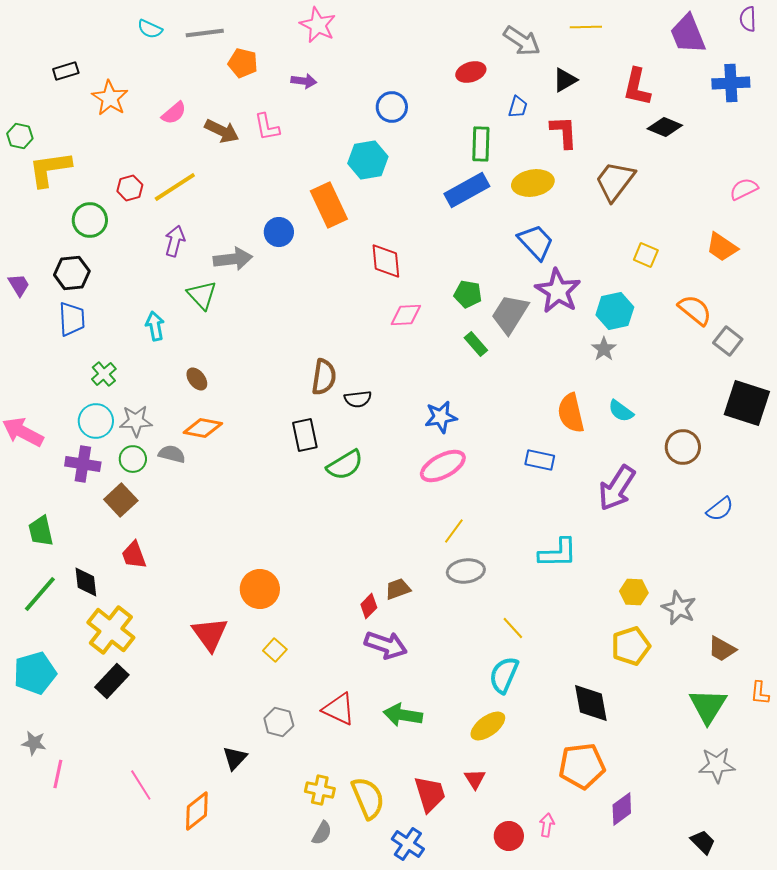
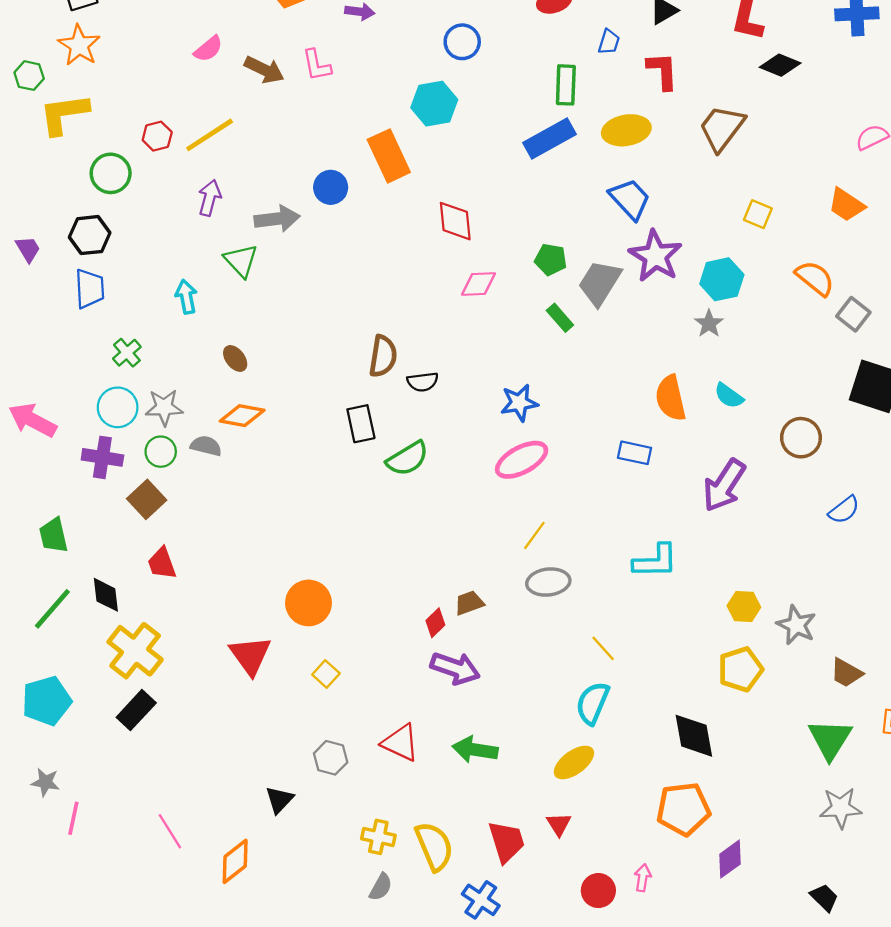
orange star: (110, 98) -> (79, 45), moved

